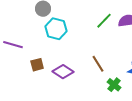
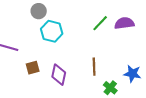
brown line: (98, 64) -> (94, 67), turned 30
purple diamond: (63, 72) -> (59, 75), turned 70

